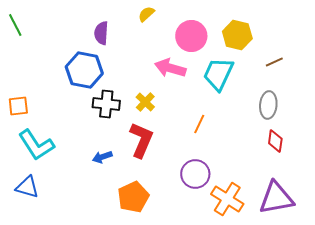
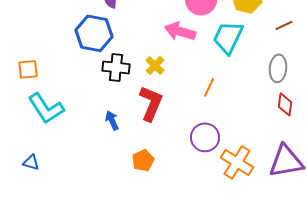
blue arrow: (102, 157) -> (112, 120), turned 84
blue triangle: (27, 187) -> (31, 162), moved, size x0.7
orange pentagon: (133, 197) -> (143, 160), size x0.7

